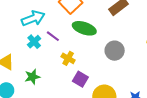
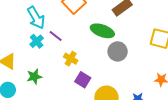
cyan arrow: (33, 18) -> (36, 18), turned 80
green ellipse: (84, 28) -> (102, 31), moved

